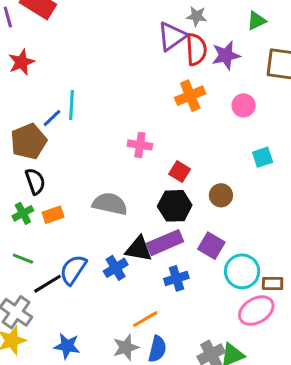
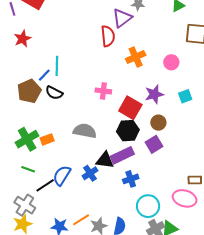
red semicircle: (196, 49) -> (108, 36), moved
purple star: (226, 55) -> (154, 94), moved
red square: (180, 172) -> (130, 108), size x1.6
black semicircle: (35, 181) -> (54, 93), moved, turned 138
green cross: (23, 213) -> (27, 139), size x1.6
purple square: (211, 246) -> (154, 144), moved, turned 30
cyan circle: (242, 271) -> (148, 206), moved
pink ellipse: (256, 311) -> (185, 198), turned 50
orange line: (145, 319) -> (81, 220), moved

